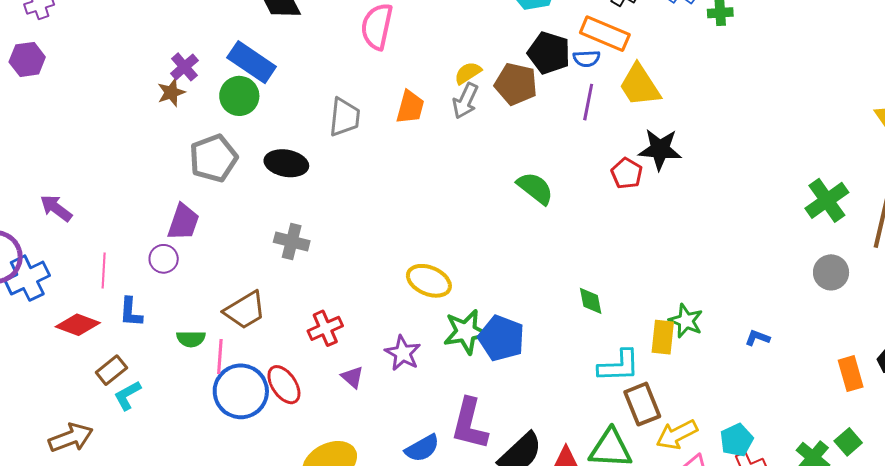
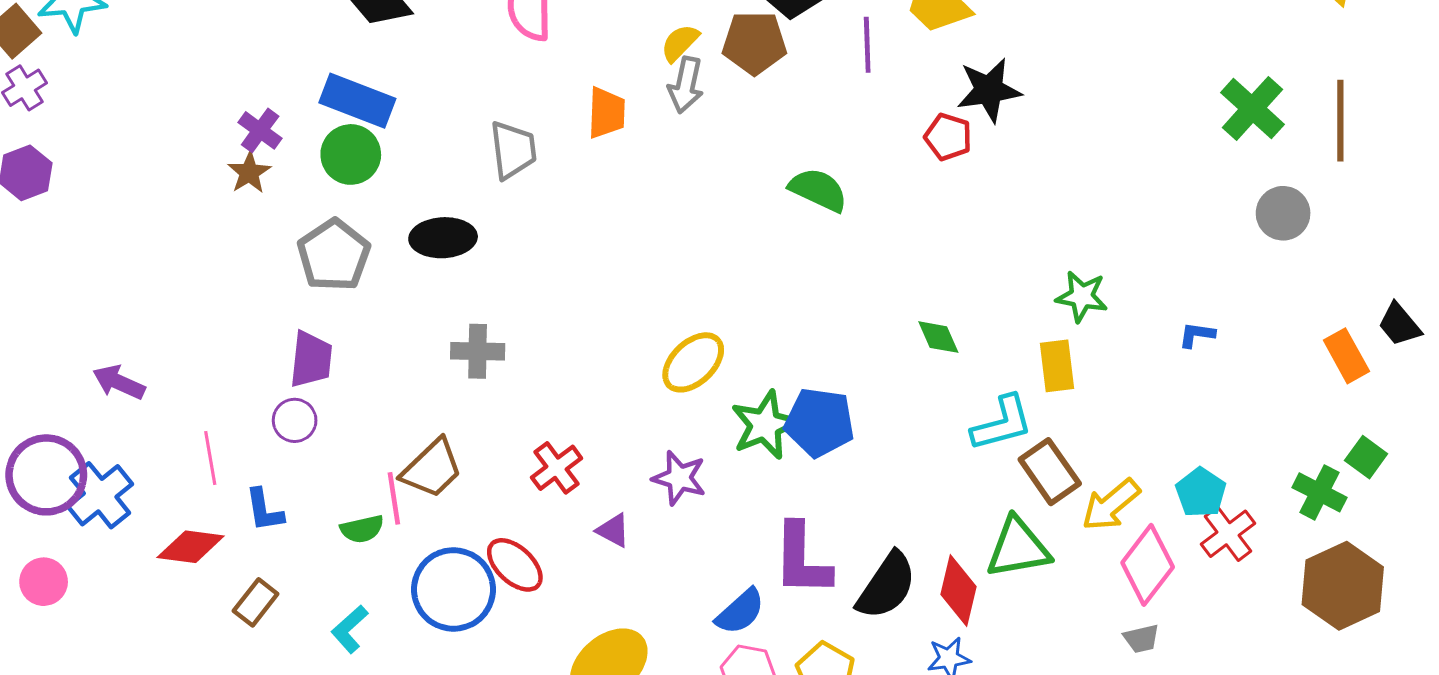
yellow ellipse: (429, 281) -> (693, 362), turned -54
green star: (686, 321) -> (1082, 296), moved
pink line: (220, 357) -> (394, 498), moved
cyan L-shape: (127, 395) -> (350, 629), moved

